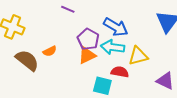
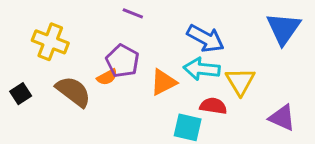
purple pentagon: (88, 39) -> (123, 61), moved
yellow triangle: (138, 56) -> (240, 81), turned -45

